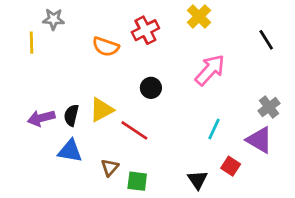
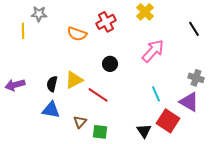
gray cross: (269, 107) -> (196, 78), turned -35
purple arrow: (41, 118) -> (15, 85), moved
cyan line: (214, 129) -> (156, 94), turned -49
red square: (231, 166) -> (168, 121), size x1.6

